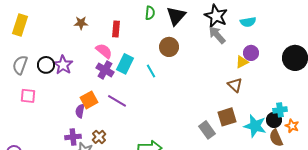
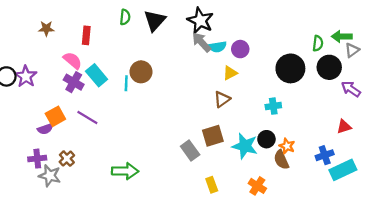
cyan semicircle: (248, 22) -> (217, 47), moved
brown circle: (169, 47) -> (141, 72), moved
purple circle: (251, 53) -> (240, 49), moved
cyan rectangle: (125, 64) -> (97, 75), turned -66
cyan line: (151, 71) -> (126, 83), turned 32
brown triangle: (235, 85) -> (222, 99), turned 42
cyan cross: (280, 110) -> (273, 106), moved
purple semicircle: (80, 111) -> (45, 129), turned -120
brown semicircle: (276, 138) -> (281, 160), moved

